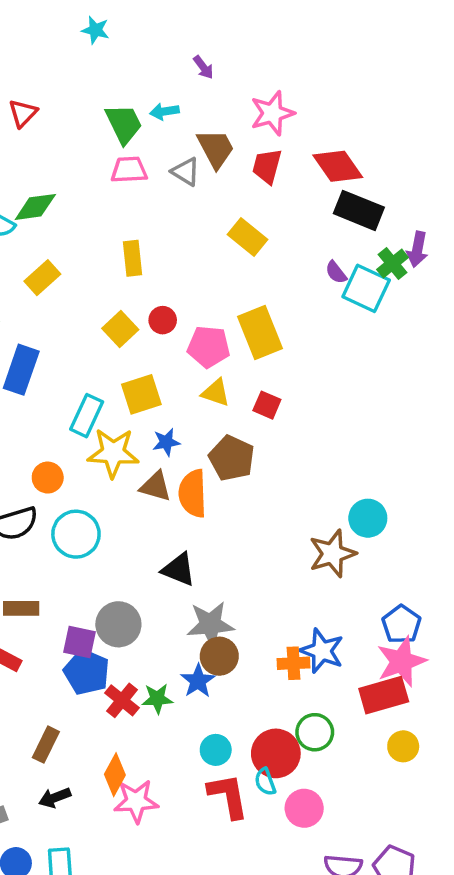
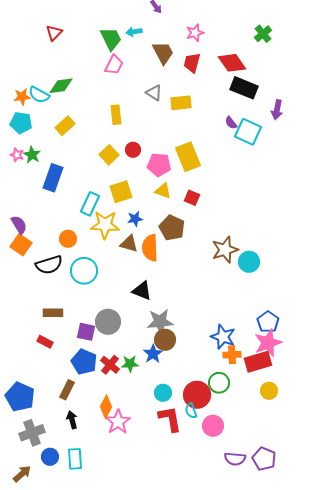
pink star: (272, 113) -> (195, 33), size x0.7
pink trapezoid: (129, 170) -> (114, 65), turned 120
gray triangle: (186, 172) -> (154, 93), moved
yellow rectangle: (248, 237) -> (181, 103), turned -45
green cross: (393, 264) -> (263, 34), moved
brown star: (332, 554) -> (225, 250), moved
orange cross: (294, 663) -> (232, 355), moved
blue pentagon: (87, 672) -> (84, 362), moved
black arrow: (55, 798) -> (72, 420), turned 96
pink star: (136, 801) -> (118, 422), turned -30

